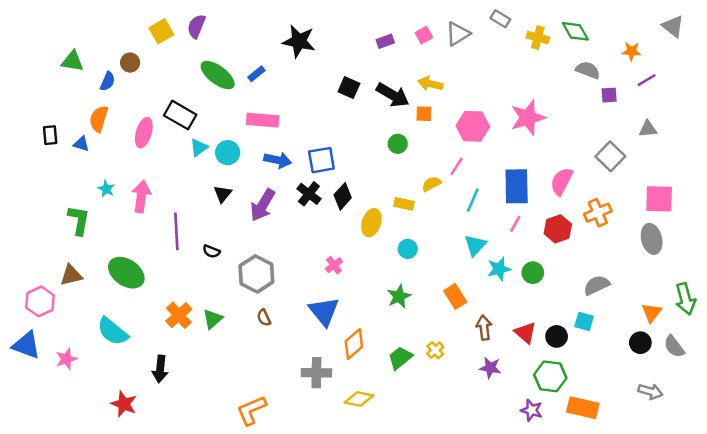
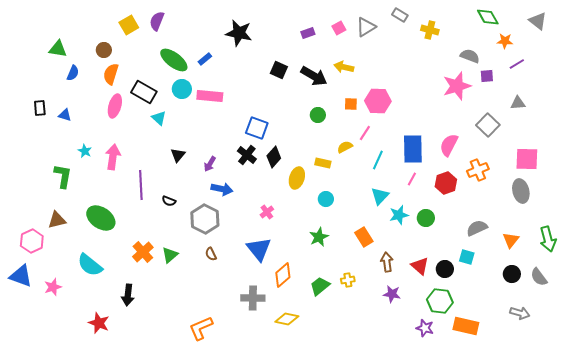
green diamond: (575, 31) -> (488, 17), moved
blue semicircle: (108, 81) -> (73, 73), moved
orange square: (424, 114) -> (351, 104), moved
pink star: (528, 118) -> (457, 86), moved
orange semicircle: (99, 119) -> (111, 74), moved
cyan triangle: (199, 148) -> (159, 118), turned -42
cyan circle: (228, 153) -> (182, 89), moved
blue arrow: (278, 160) -> (222, 189), moved
blue square: (321, 160) -> (257, 128), turned 30
purple arrow: (263, 205) -> (210, 164), size x0.6
orange triangle: (652, 313) -> (511, 240), moved
yellow cross: (435, 350) -> (348, 280), turned 32

